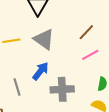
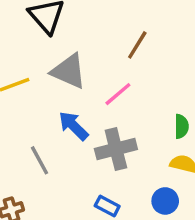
pink line: (90, 55) -> (118, 94), moved
blue arrow: (40, 71) -> (73, 126), turned -72

